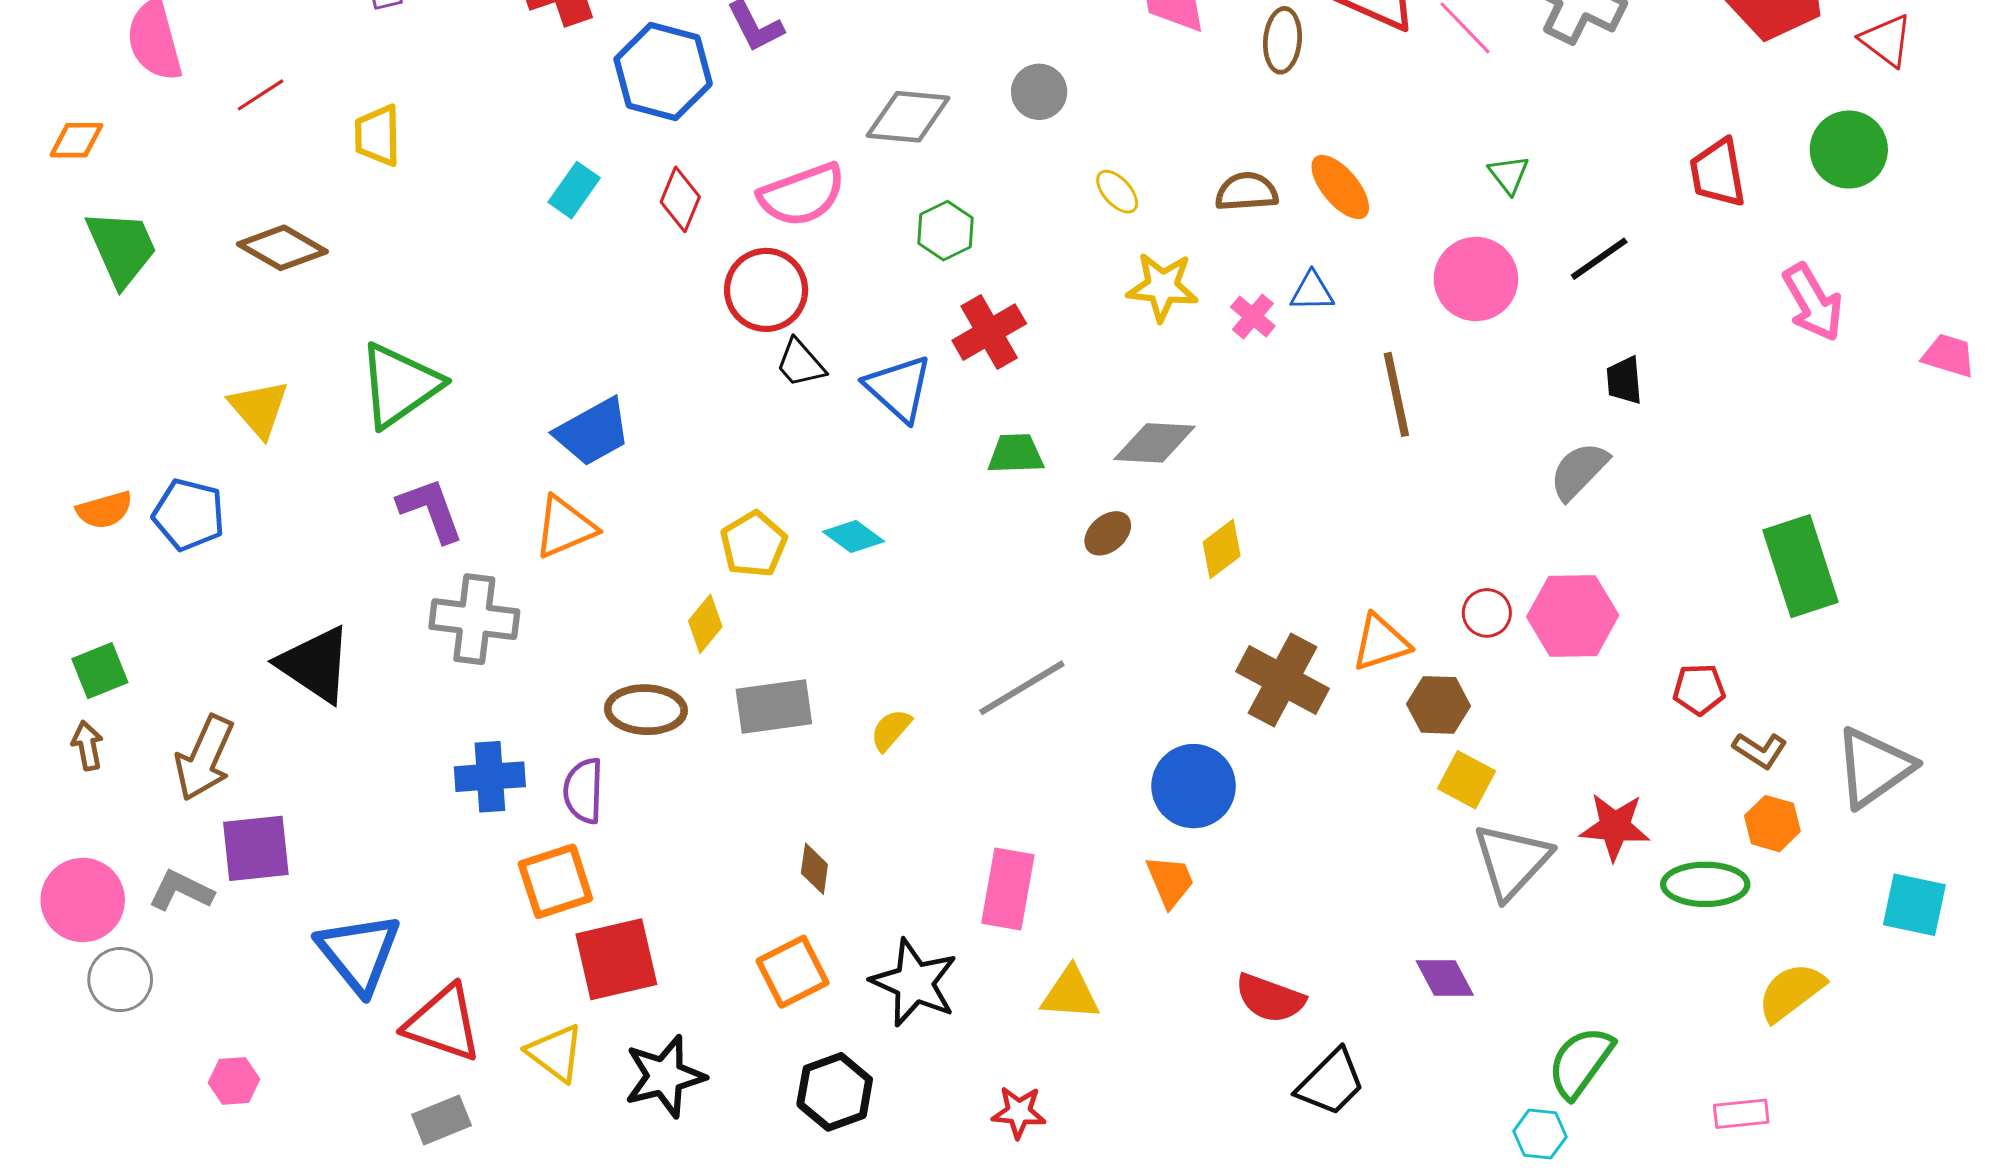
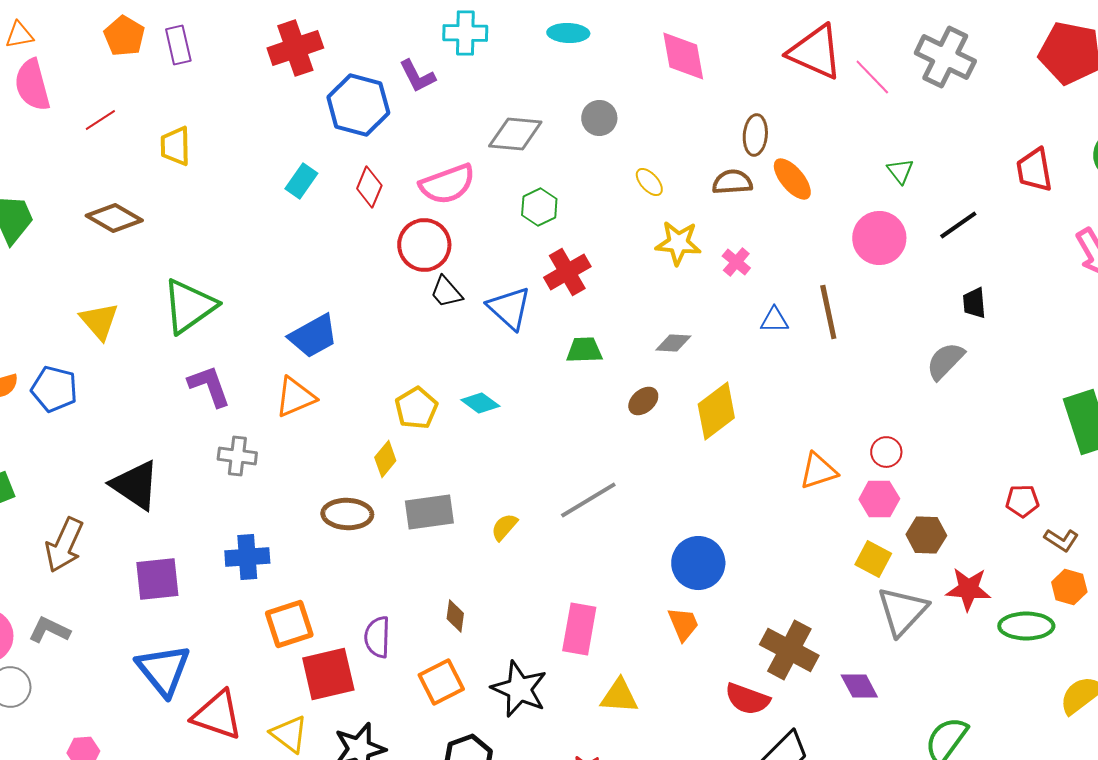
brown ellipse: (1282, 40) -> (755, 135), moved
blue triangle: (1312, 291) -> (774, 320), moved
gray diamond: (1155, 443) -> (673, 343), size x0.7
yellow diamond: (1222, 549) -> (716, 411), size x1.5
pink hexagon: (1573, 616) -> (879, 499), moved, size x0.7
gray cross: (474, 619) -> (237, 456), size x0.7
brown cross: (1282, 680) -> (789, 650), moved
brown hexagon: (1438, 705) -> (926, 535), moved
purple semicircle: (584, 791) -> (377, 637), moved
purple square: (256, 848) -> (157, 579), moved

